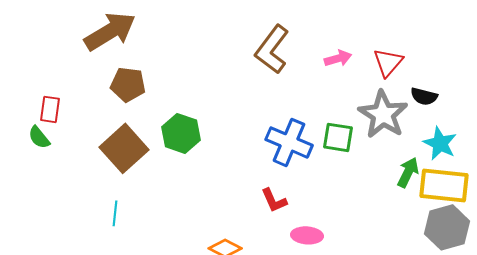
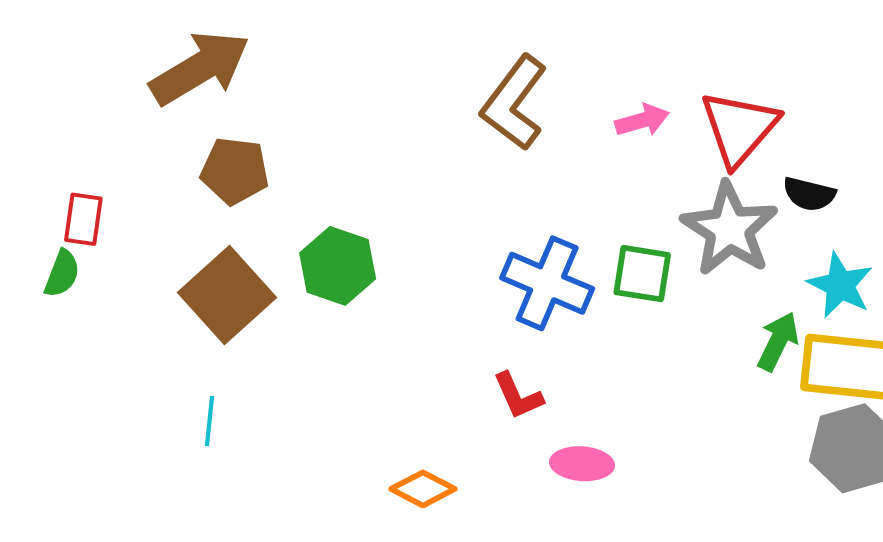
red triangle: (388, 62) -> (739, 128), size x1.4
green semicircle: (39, 137) -> (62, 274), turned -120

